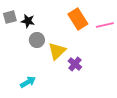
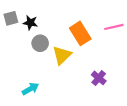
orange rectangle: (78, 19) -> (80, 33), moved
purple cross: (75, 64) -> (99, 78), moved

